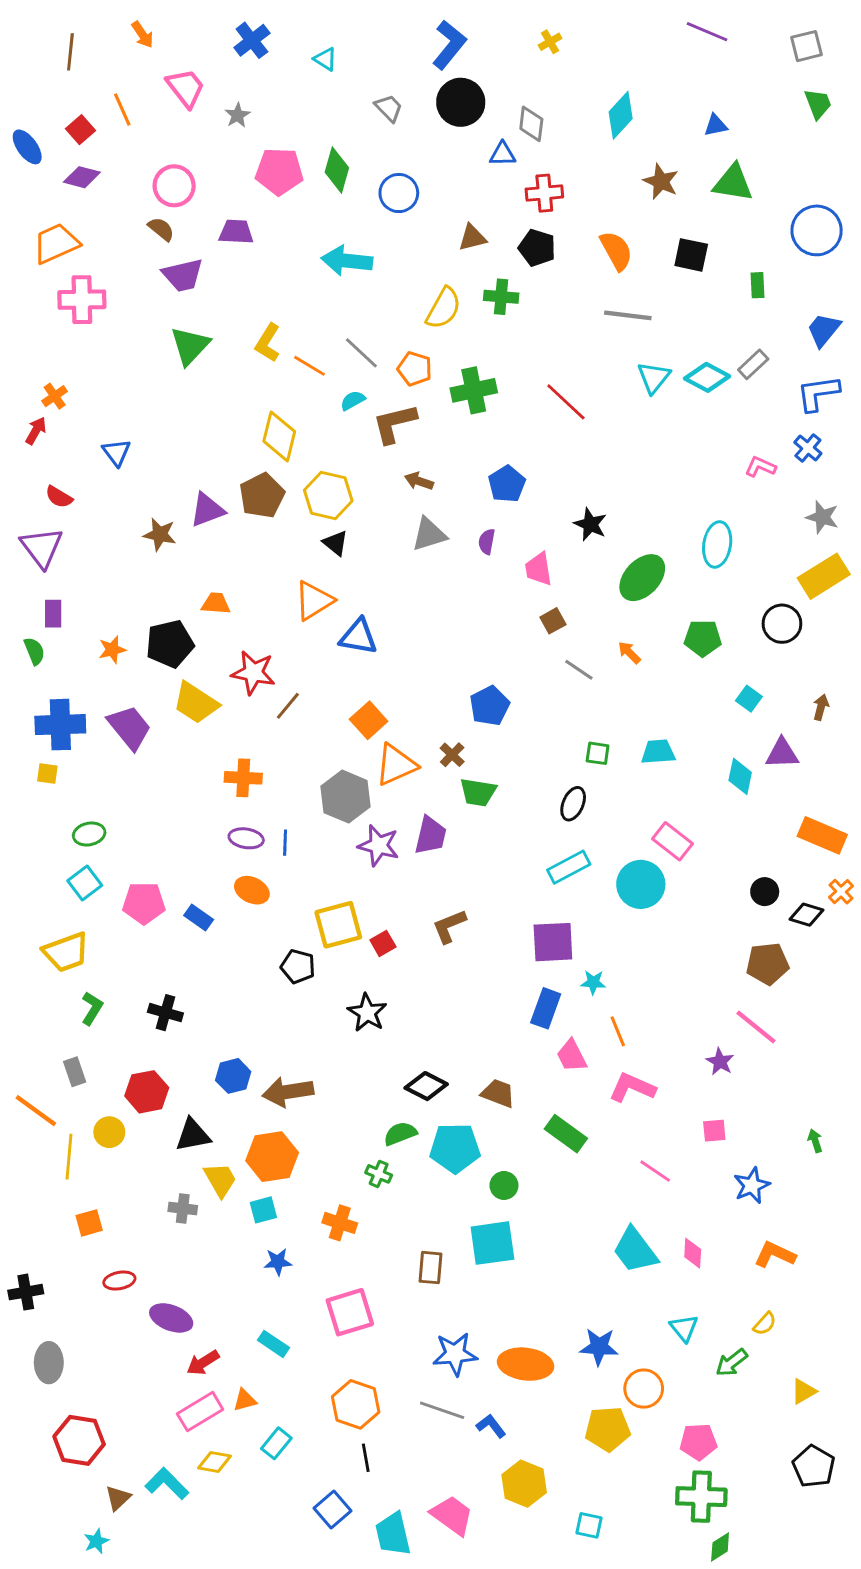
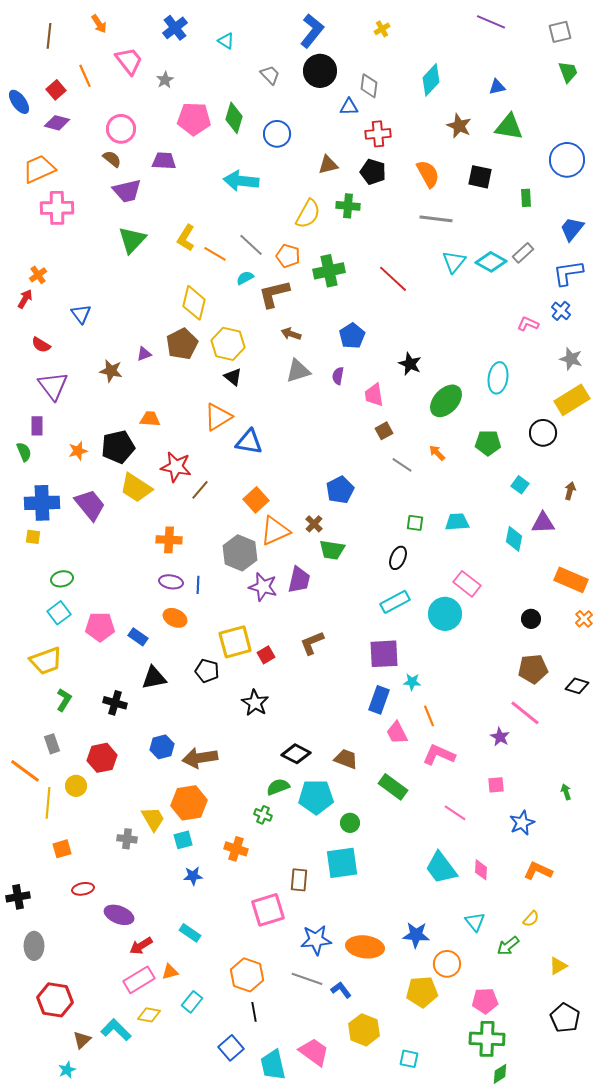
purple triangle: (207, 510) -> (144, 354), size x0.6
purple triangle: (42, 547) -> (53, 386), moved
black diamond: (806, 915) -> (577, 686), moved
black triangle: (193, 1135) -> (154, 678), moved
pink square: (350, 1312) -> (268, 910), moved

